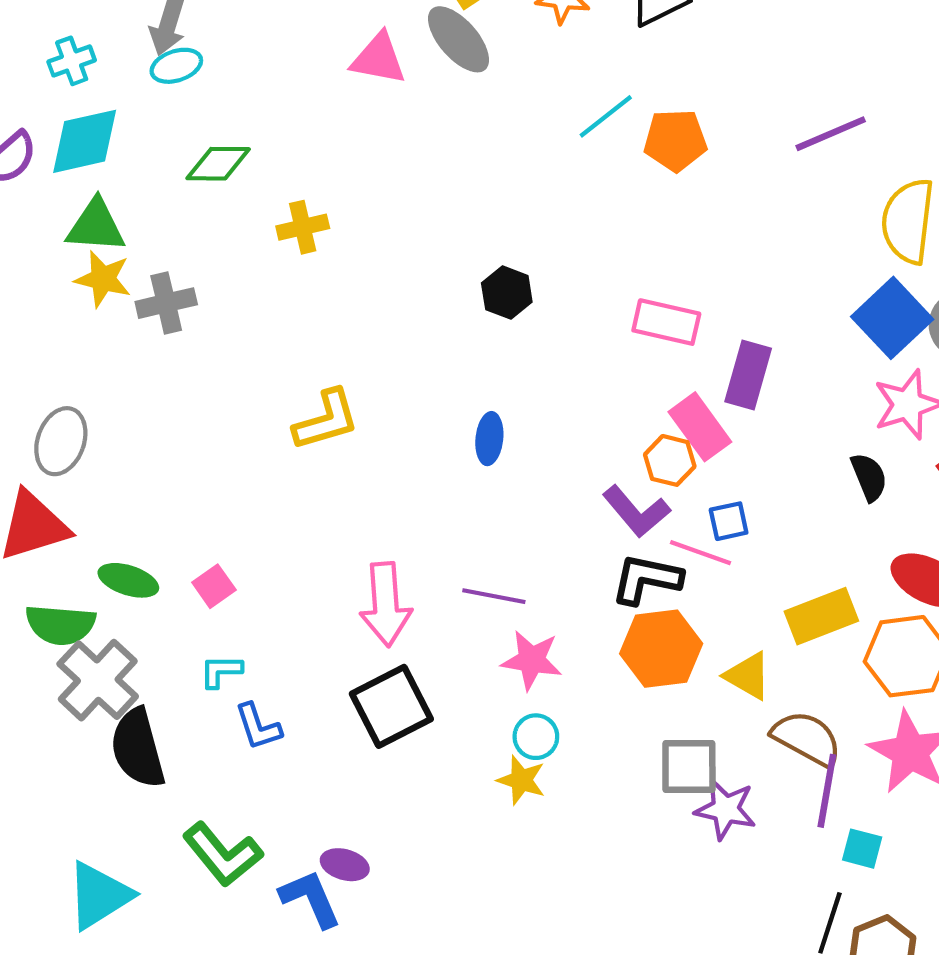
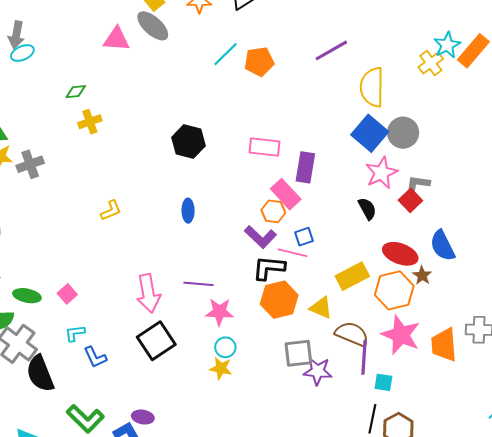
green diamond: (218, 164) -> (76, 92), moved, size x0.7
black hexagon: (507, 293) -> (189, 142), size x1.4
yellow L-shape: (326, 420) -> (111, 210), size x0.7

